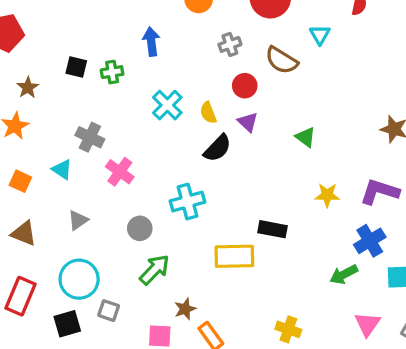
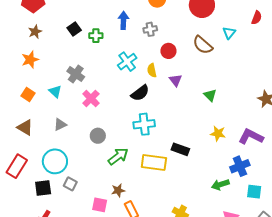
gray cross: (230, 44) -> (150, 29), moved
black square: (76, 67) -> (74, 29), turned 32
red circle: (245, 86) -> (168, 51), moved
brown star: (28, 88) -> (35, 32), moved
black semicircle: (217, 148) -> (140, 93), moved
cyan cross: (187, 202) -> (144, 124), moved
green arrow: (155, 270) -> (118, 156), moved

